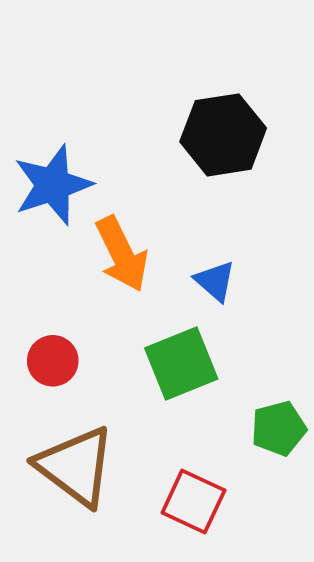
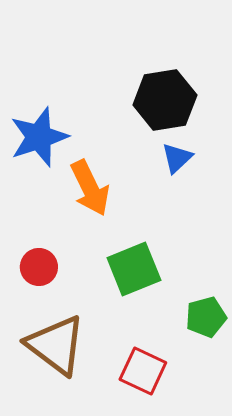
blue triangle: (215, 281) -> (177, 158), moved, turned 36

